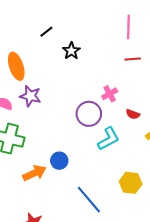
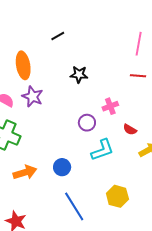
black star: (71, 51) -> (79, 74), moved, turned 30
purple circle: (89, 114) -> (87, 123), size x0.7
blue circle: (59, 161) -> (62, 167), moved

